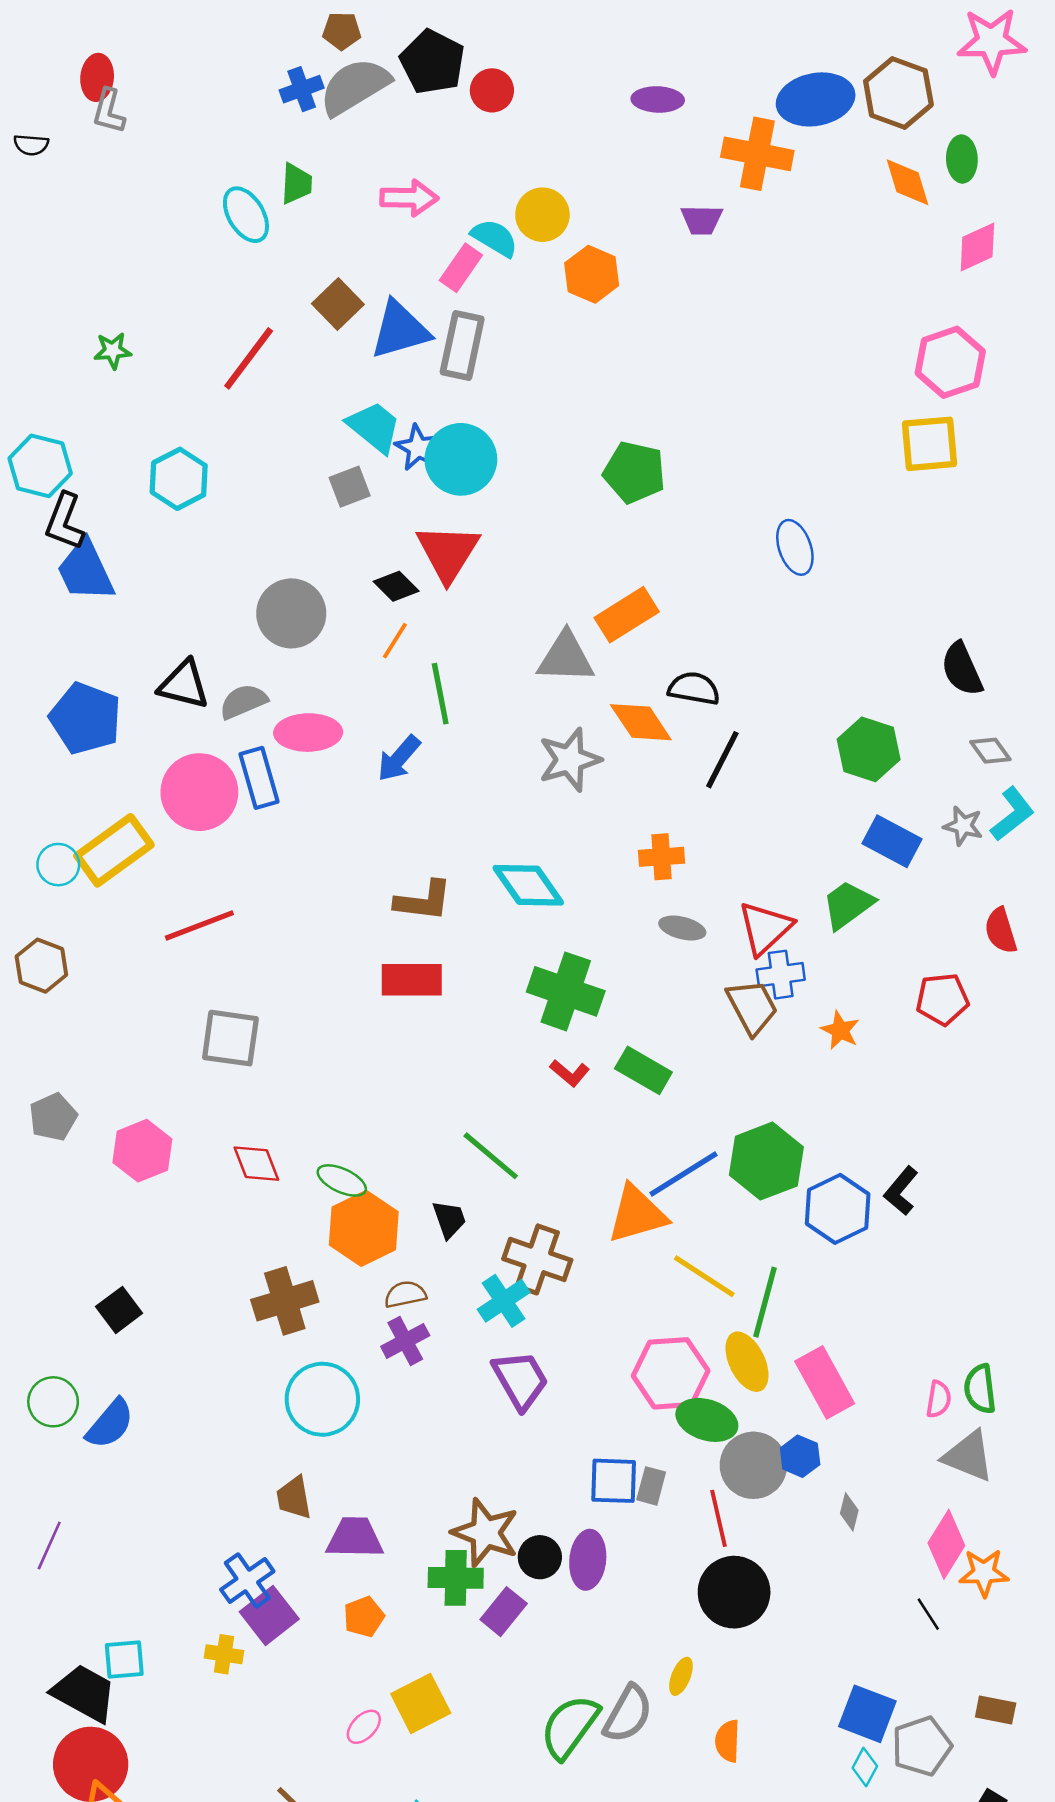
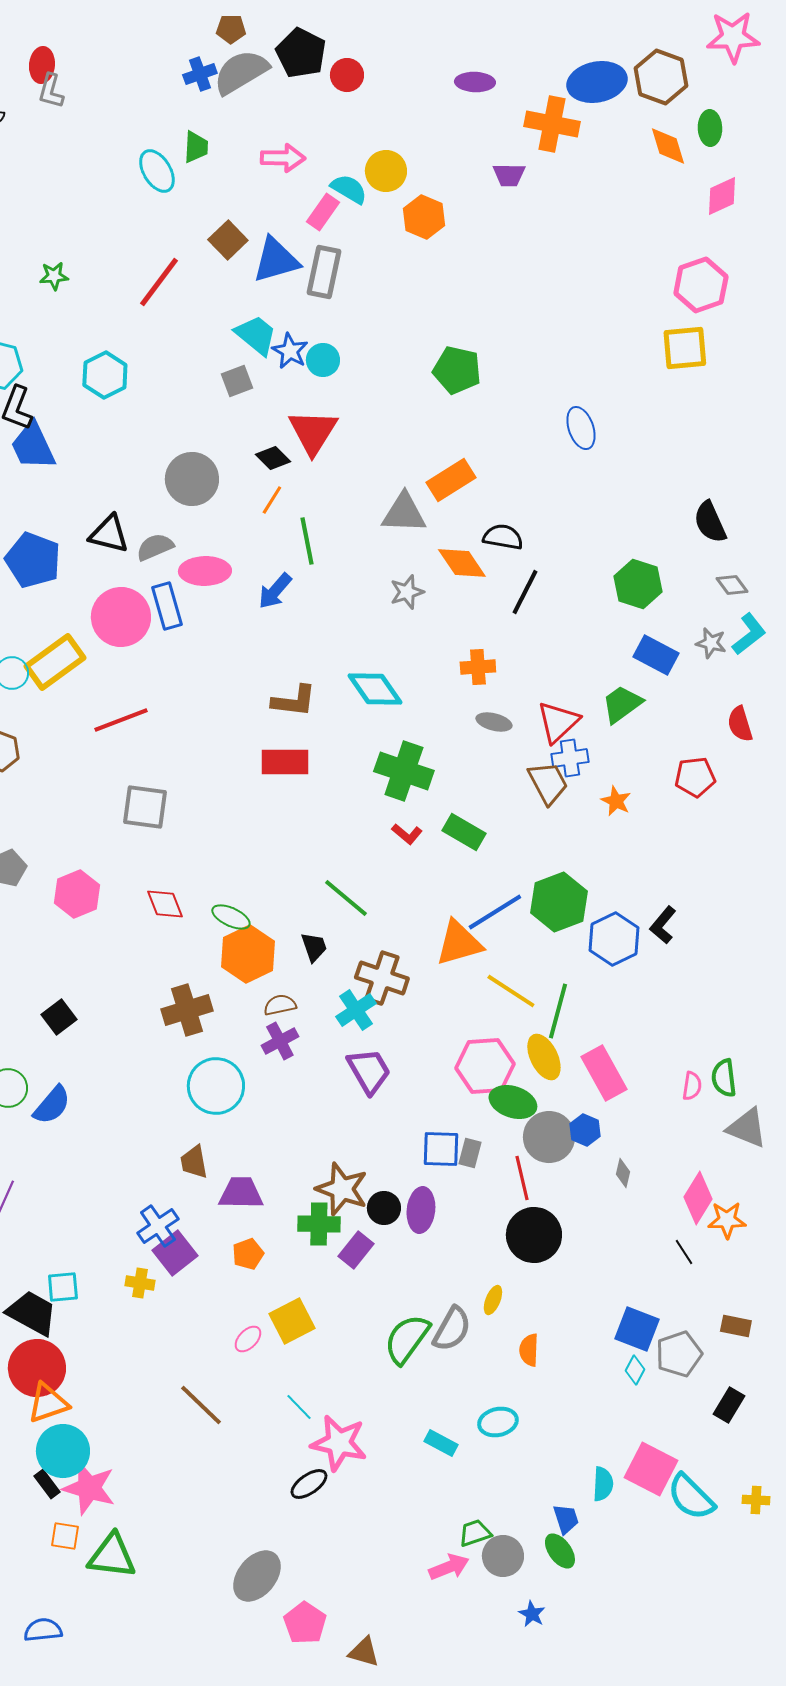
cyan circle: (461, 459) -> (323, 360), size x0.6
gray star: (570, 760) -> (407, 592), size x0.7
gray triangle: (968, 1456) -> (747, 1128), moved

